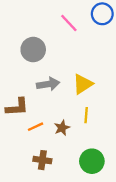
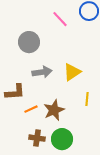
yellow line: (86, 115) -> (87, 99), moved
brown star: (62, 128) -> (54, 110), size x1.5
green circle: (92, 161) -> (62, 139), moved

